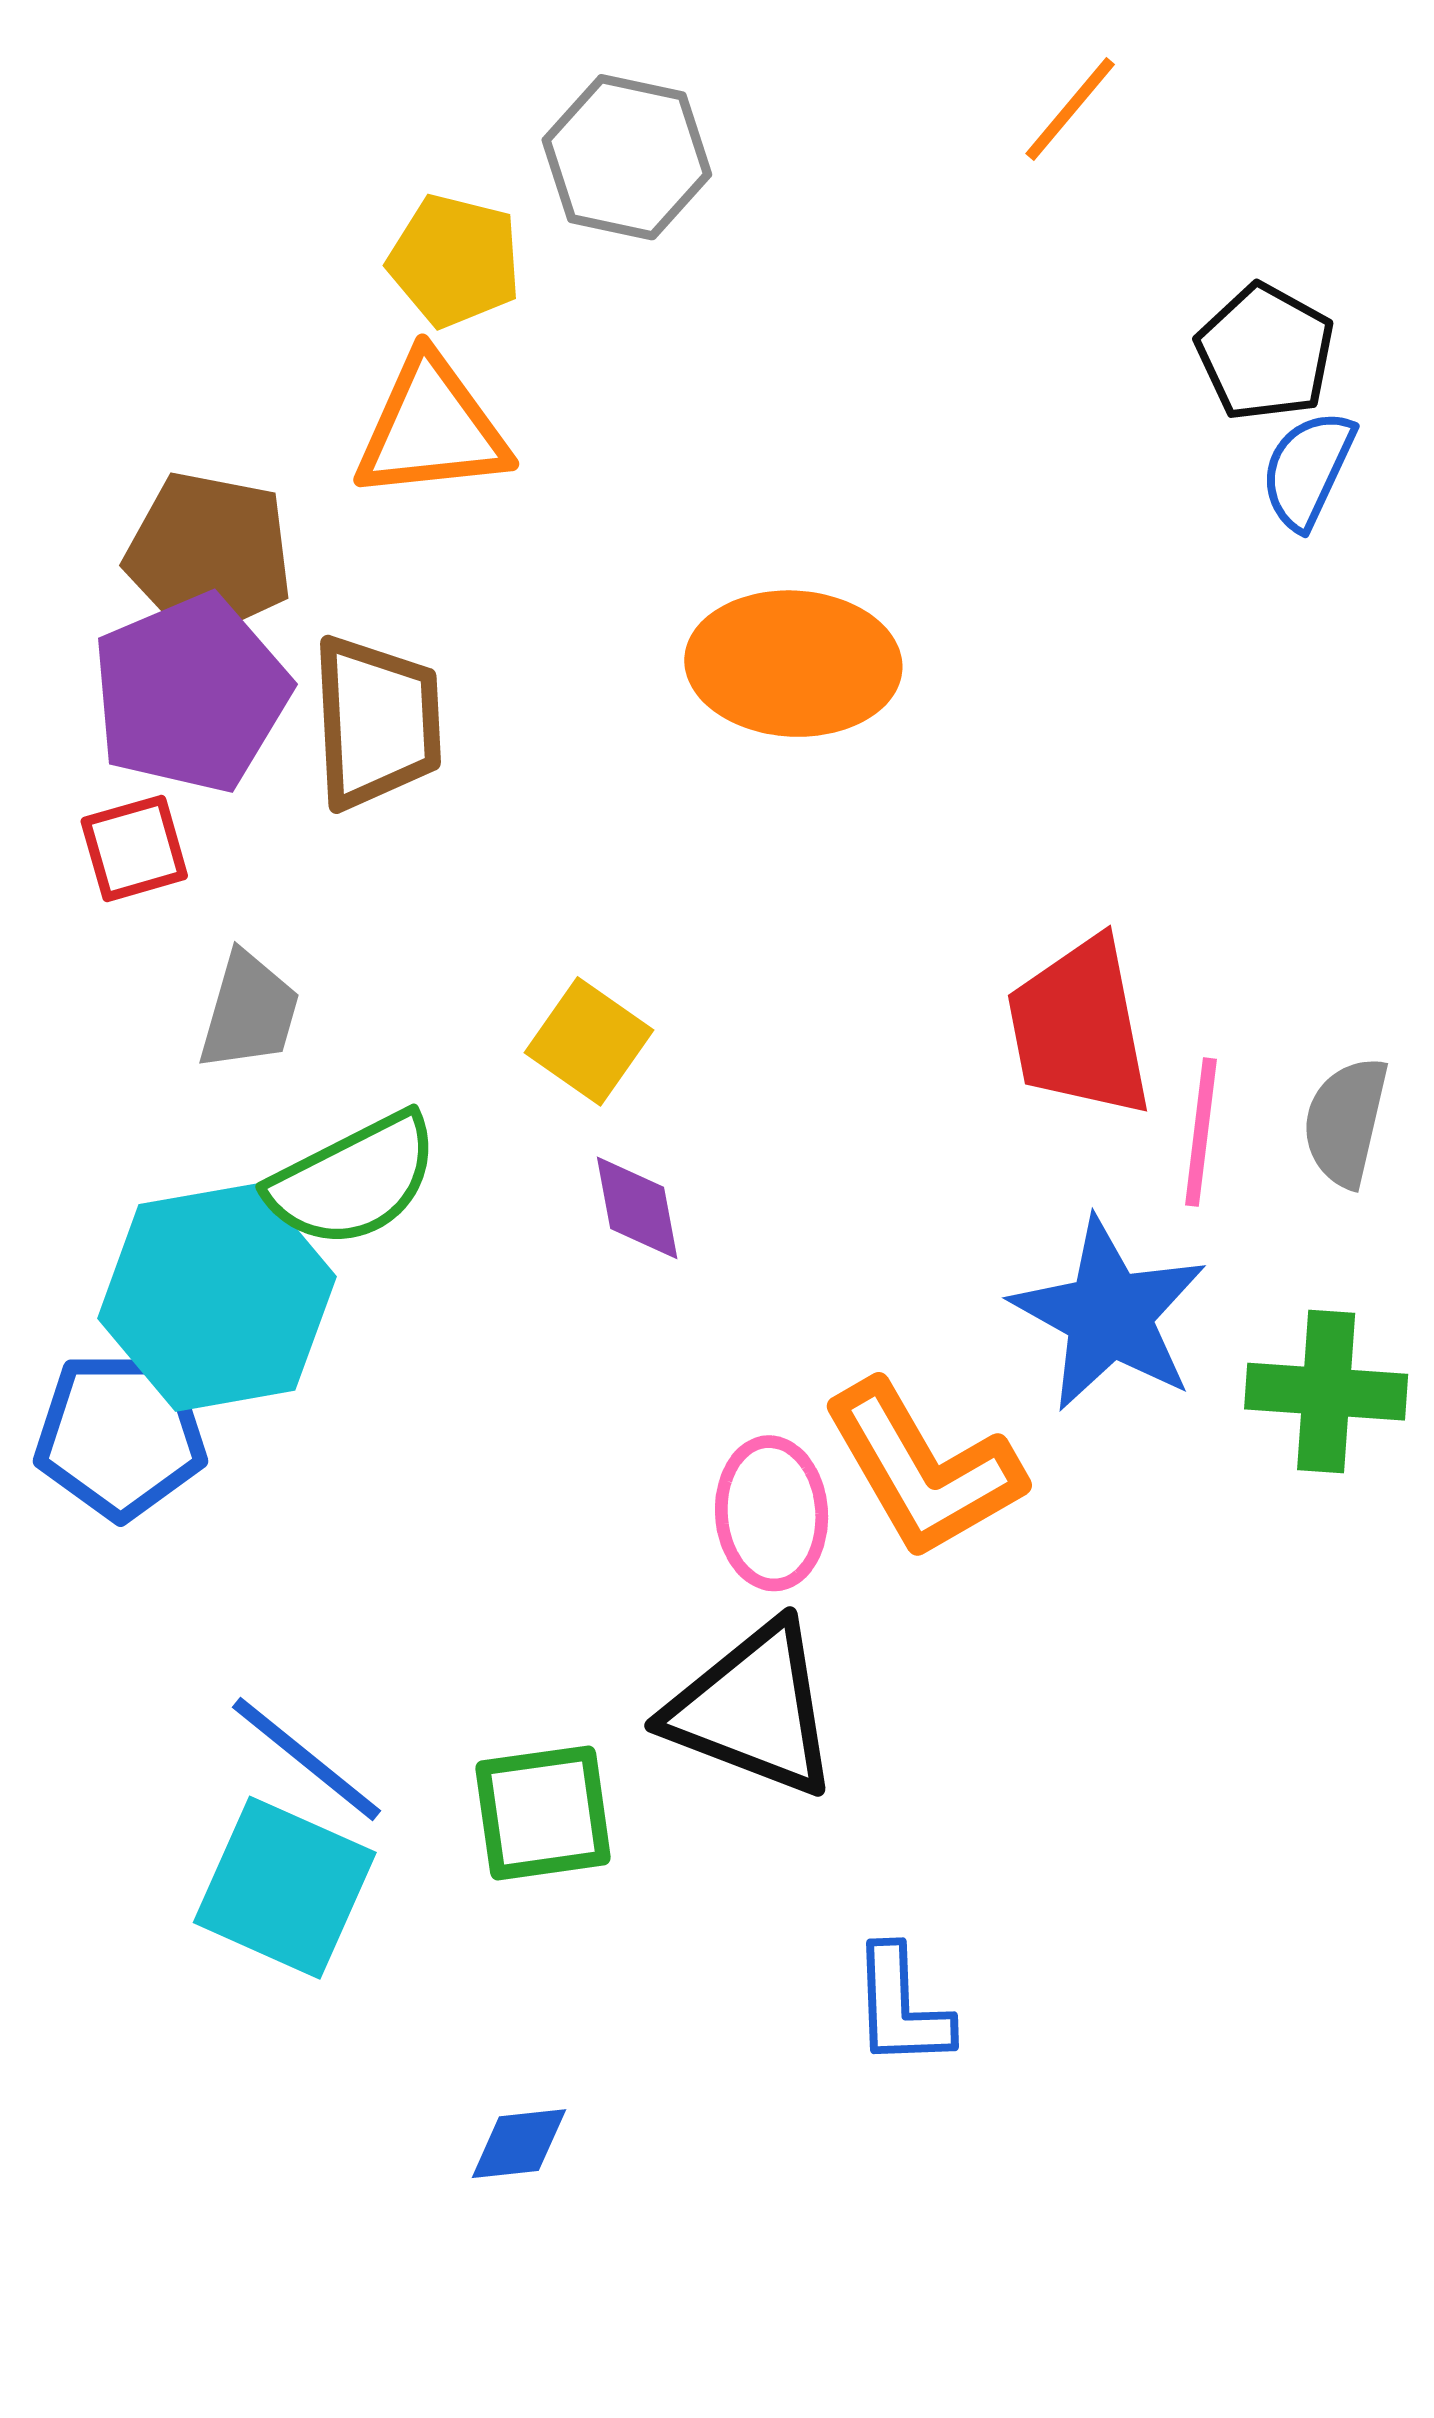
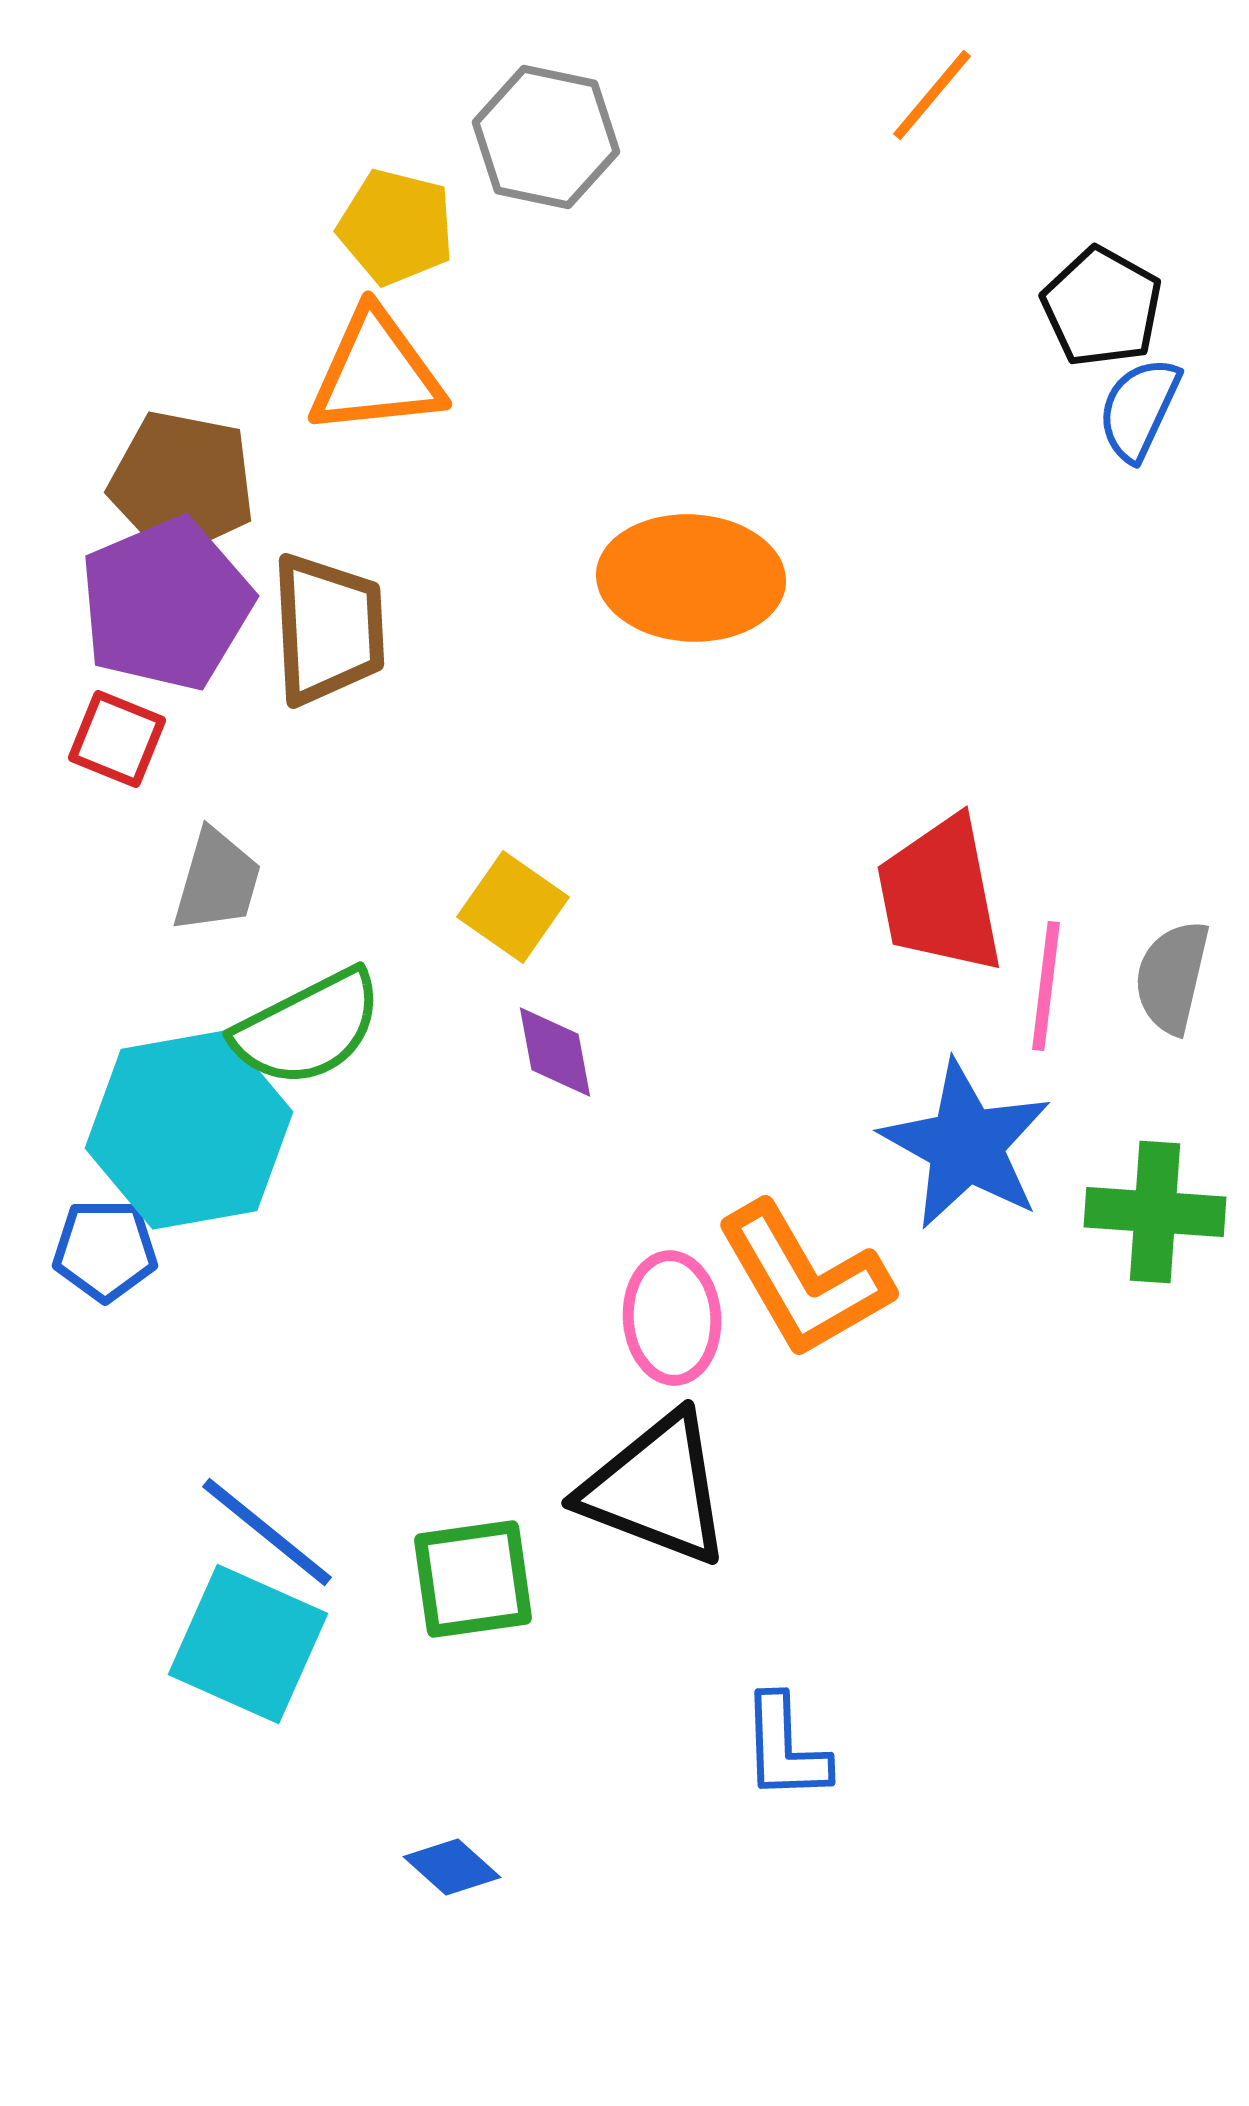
red square: (134, 848) -> (117, 739), turned 38
blue pentagon: (121, 1435) -> (105, 1250), size x0.7
blue diamond: (519, 2144) -> (452, 1867), turned 48

